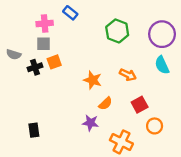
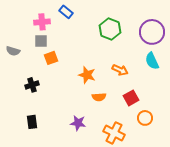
black cross: (35, 67) -> (32, 85), moved
orange semicircle: (105, 104) -> (99, 97), turned 40
purple star: (90, 123) -> (78, 123), moved

